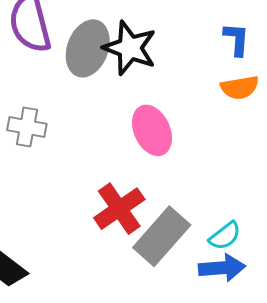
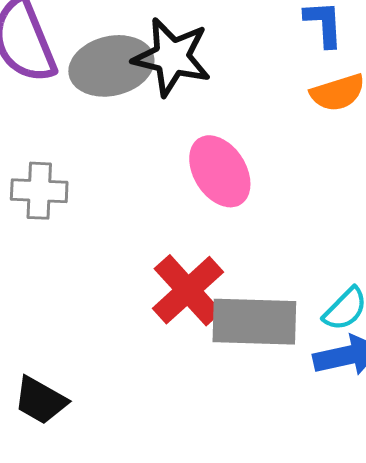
gray ellipse: (88, 48) -> (111, 66), turned 64
gray rectangle: (162, 236) -> (254, 322), turned 58

